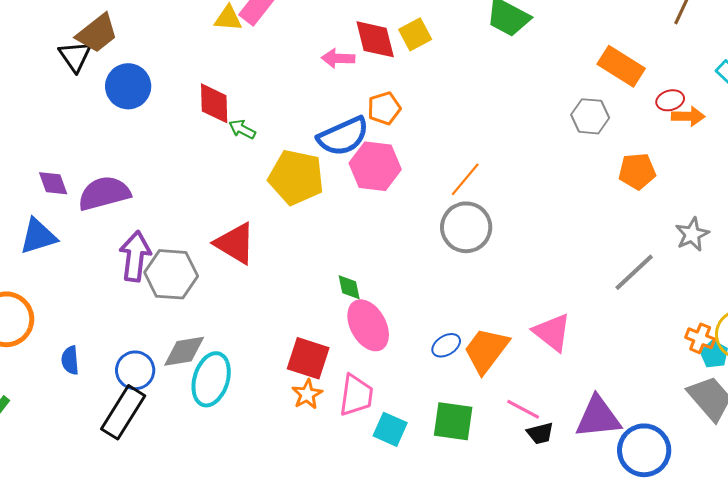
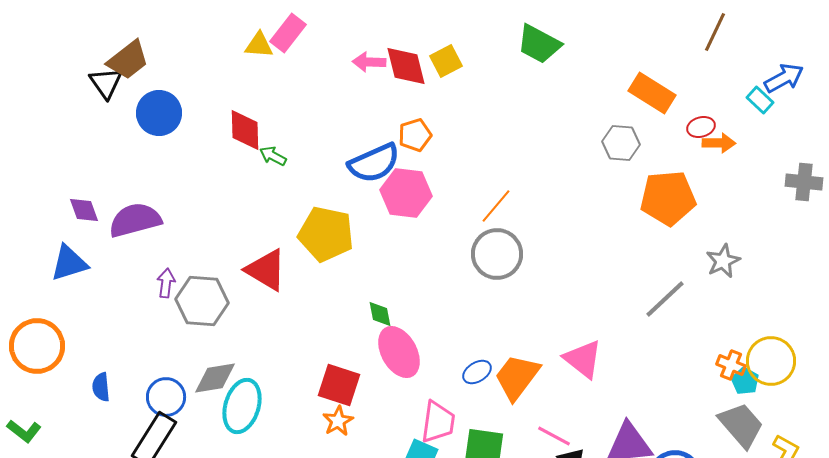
pink arrow: (338, 58) -> (369, 62), moved
orange pentagon: (637, 171) -> (668, 198), size x1.5
yellow pentagon: (296, 177) -> (326, 234), moved
purple arrow: (135, 256) -> (166, 283), size x0.6
pink trapezoid: (356, 395) -> (438, 422), moved

